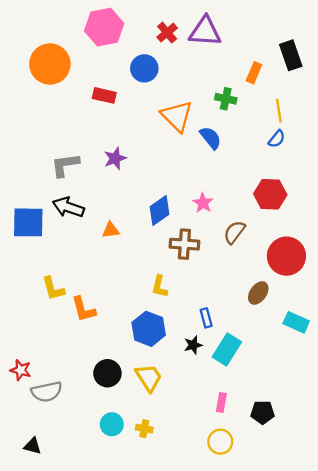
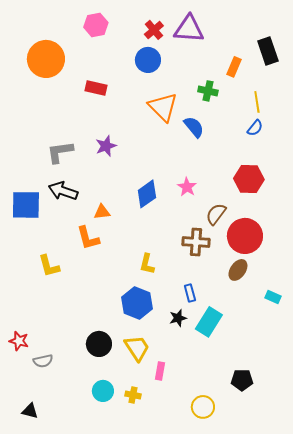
pink hexagon: (104, 27) -> (96, 25), size x0.7
blue circle: (144, 68) -> (148, 60), moved
brown cross: (184, 244) -> (196, 242), moved
red circle: (286, 256) -> (245, 236), moved
orange L-shape: (84, 309) -> (88, 238), moved
cyan rectangle: (296, 322) -> (273, 297), size x0.7
gray semicircle: (47, 392) -> (43, 361), size x0.7
pink rectangle: (221, 403) -> (160, 371), moved

